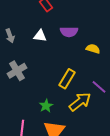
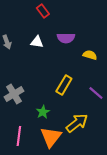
gray cross: (17, 71) -> (14, 94), moved
yellow arrow: (80, 102) -> (77, 123), moved

